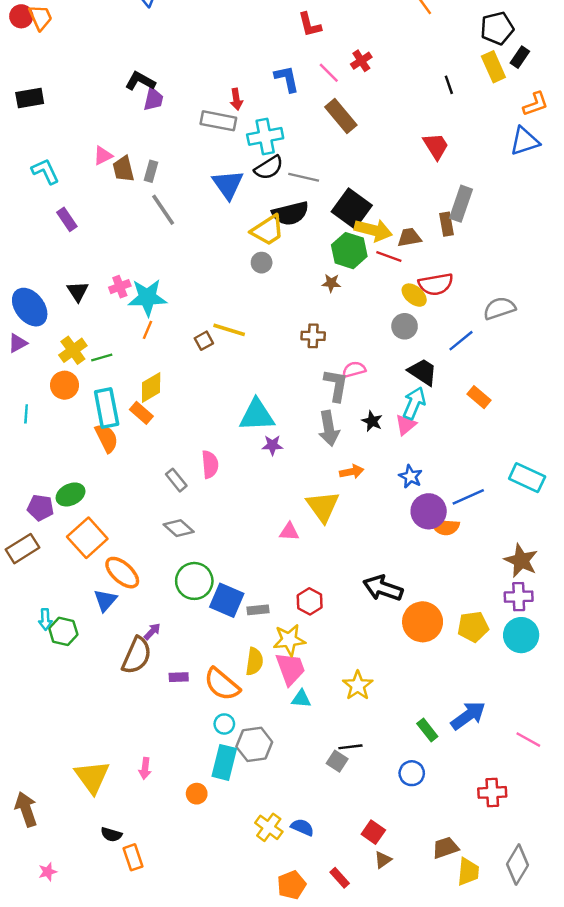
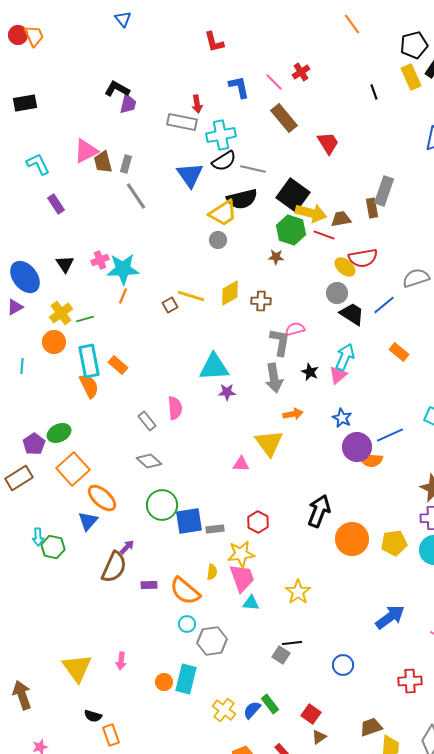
red L-shape: (310, 25) -> (214, 42), moved
red trapezoid: (436, 146) -> (328, 143), moved
pink triangle: (103, 156) -> (86, 151), size x1.5
black trapezoid: (423, 372) -> (352, 314), moved
yellow diamond: (151, 388) -> (230, 293), moved
purple pentagon: (40, 508) -> (34, 444), turned 30
black arrow: (383, 588) -> (319, 511), turned 92
blue square: (227, 600) -> (189, 521), turned -32
yellow semicircle: (254, 661) -> (212, 572), size x0.7
green rectangle: (427, 730) -> (270, 704), moved
cyan rectangle: (224, 762) -> (186, 679), moved
blue semicircle: (302, 827) -> (252, 710), turned -72

